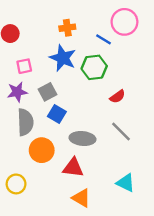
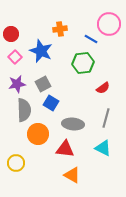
blue star: (63, 58) -> (41, 51), moved
pink square: (24, 66) -> (15, 57), moved, turned -32
gray line: (121, 131) -> (106, 118), turned 60
cyan triangle: (126, 183) -> (103, 148), moved

